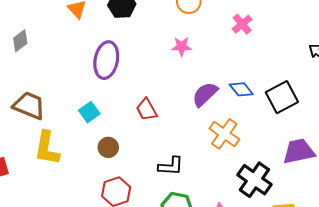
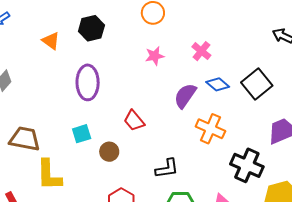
pink cross: (242, 24) -> (201, 51), moved
cyan square: (89, 112) -> (82, 134), turned 30
brown circle: (108, 147) -> (109, 152), moved

